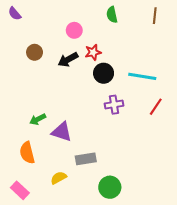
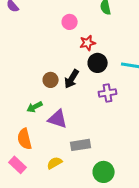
brown circle: (35, 52) -> (51, 80), moved
black arrow: (68, 60) -> (72, 79), moved, turned -30
pink rectangle: (20, 190) -> (18, 165), moved

